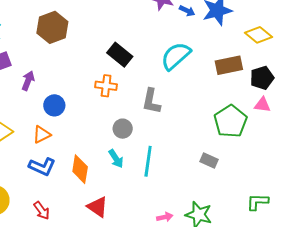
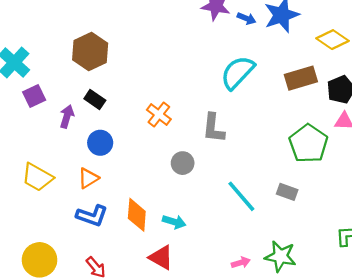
black rectangle: (120, 55) -> (95, 100), moved, size x0.7
orange cross: (106, 86) -> (159, 115), turned 35
cyan arrow: (116, 159) -> (174, 222), moved, turned -36
cyan line: (148, 161) -> (241, 196), moved, turned -44

